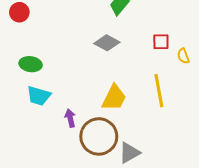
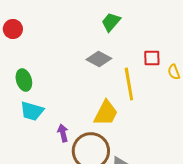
green ellipse: (31, 64) -> (24, 80), turned 65
yellow line: (159, 91) -> (129, 84), moved

